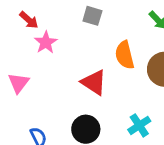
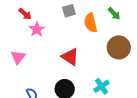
gray square: (92, 16) -> (69, 11), turned -32
orange semicircle: (125, 55) -> (91, 23), moved

